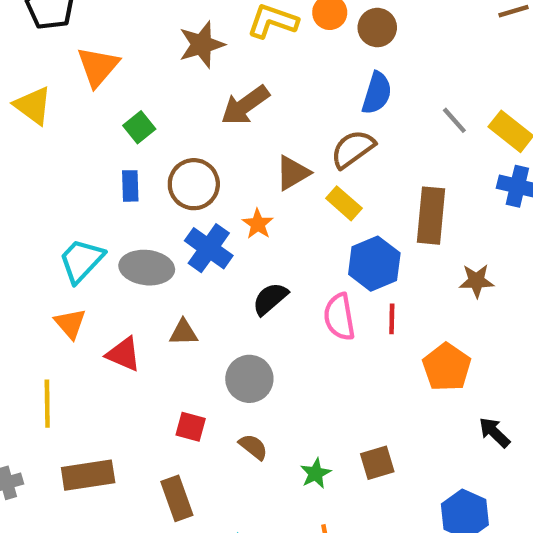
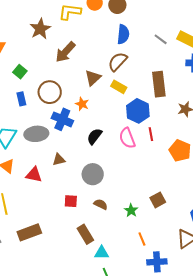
brown rectangle: (177, 498) -> (85, 234), moved

